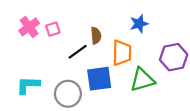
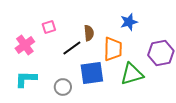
pink cross: (29, 27) -> (25, 45), moved
gray circle: (68, 94) -> (63, 87), size x0.7

